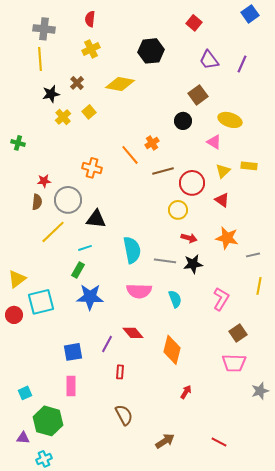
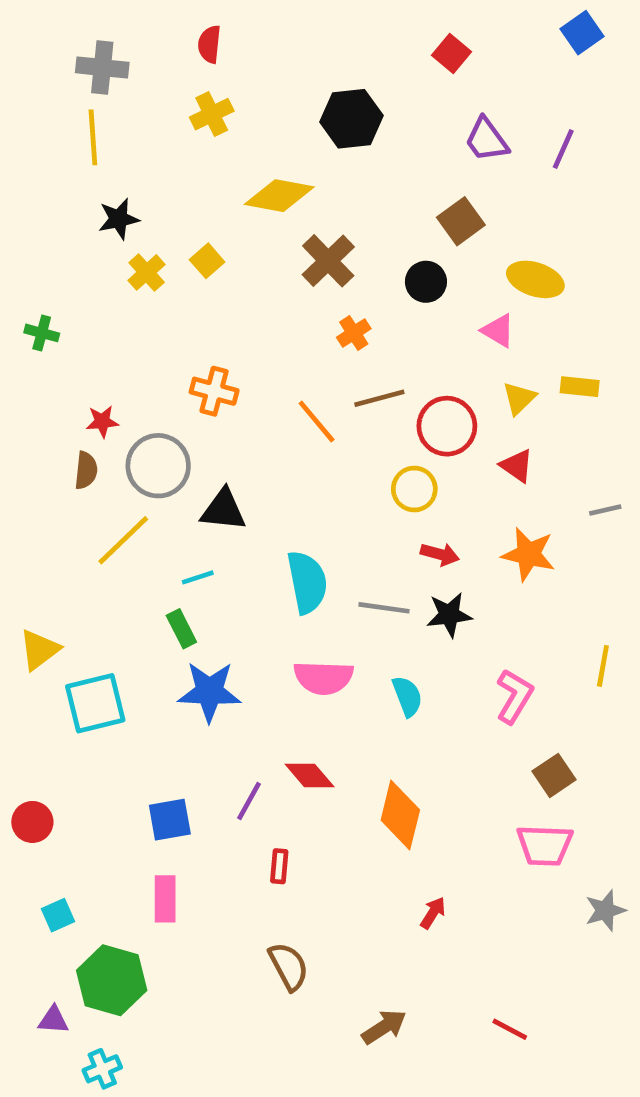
brown cross: (77, 83) -> (328, 261), moved, size x1.6
orange line: (130, 155) -> (317, 421), moved
gray line: (253, 255) -> (605, 510), moved
green rectangle: (78, 270) -> (181, 629), turned -56
red circle: (14, 315) -> (32, 822), moved

